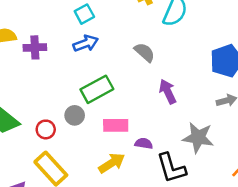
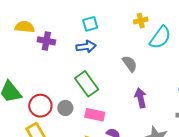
green rectangle: (97, 89) -> (87, 84), turned 70
gray circle: (75, 115) -> (65, 108), moved
red circle: (46, 129) -> (40, 106), size x1.5

